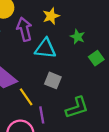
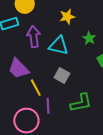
purple arrow: (24, 29) -> (34, 37), moved

